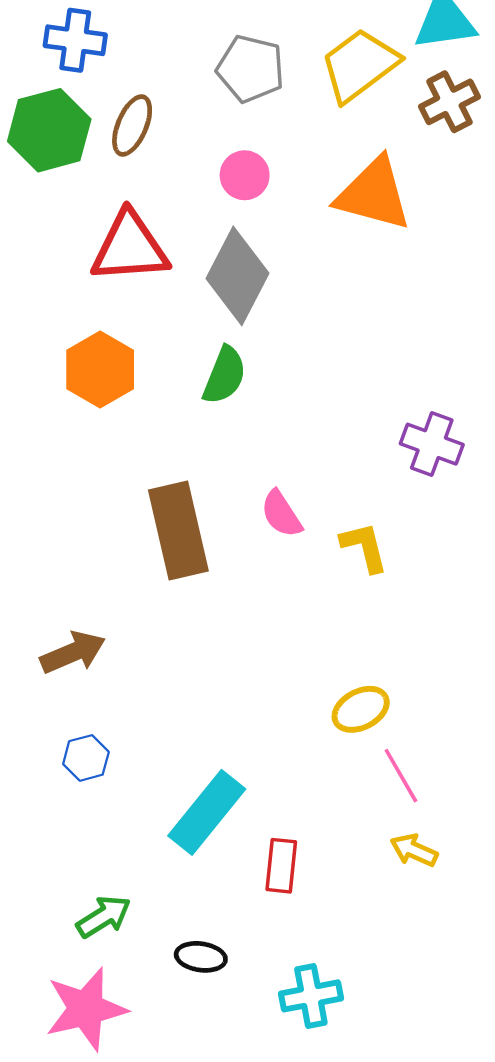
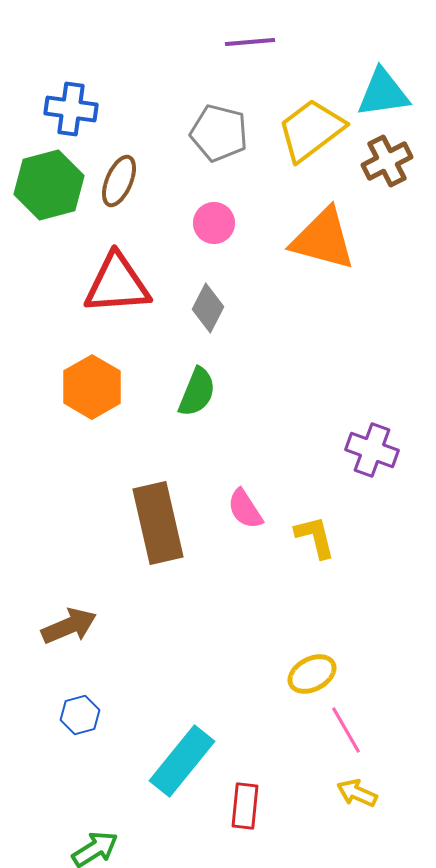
gray diamond: (238, 276) -> (208, 308), size x0.6

